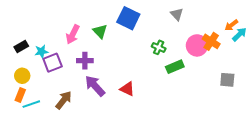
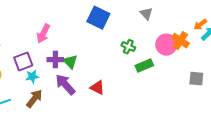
green triangle: (100, 31) -> (70, 62), moved
cyan star: (41, 52) -> (32, 77), moved

